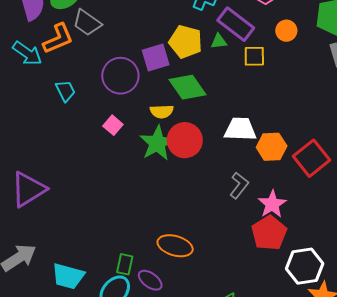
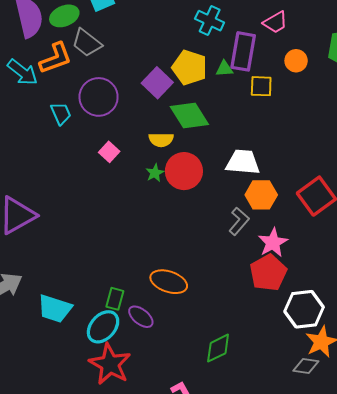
purple rectangle: (236, 24) -> (243, 51), turned 60
purple square: (156, 57) -> (157, 83), turned -32
purple circle: (120, 76) -> (99, 97), moved
green star: (157, 143) -> (155, 173), size x0.5
orange hexagon: (272, 147) -> (261, 195), moved

